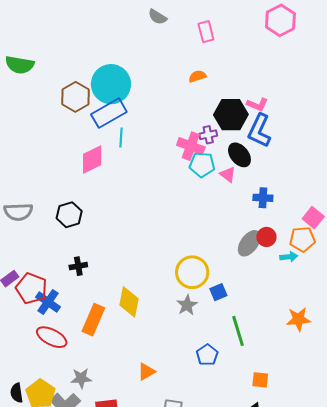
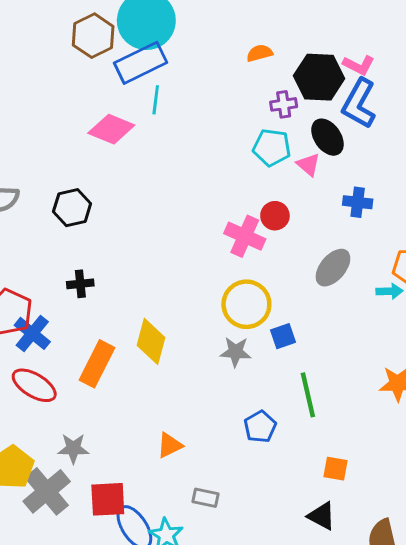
orange semicircle: (197, 76) -> (260, 53), moved
pink cross: (191, 146) -> (245, 236), moved
pink diamond: (92, 160) -> (111, 129), turned 44
red circle: (266, 237) -> (275, 216), moved
gray star: (187, 305) -> (236, 352), turned 30

